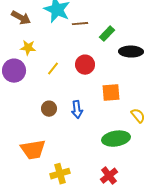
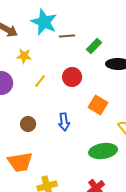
yellow star: (28, 48) -> (24, 56), moved
orange square: (111, 93) -> (98, 105), turned 36
brown circle: (49, 109) -> (28, 124), moved

